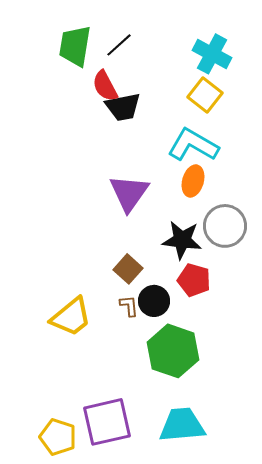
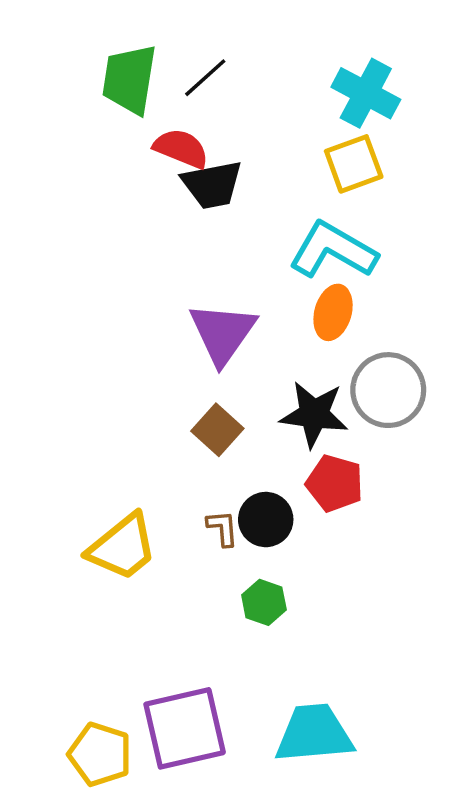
red semicircle: (105, 86) -> (181, 148), turned 140
yellow square: (205, 95) -> (354, 164), turned 32
brown square: (128, 269) -> (217, 430), moved
green hexagon: (173, 351) -> (264, 602), moved, size x0.5

